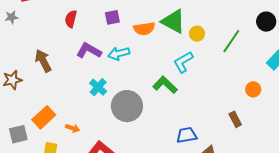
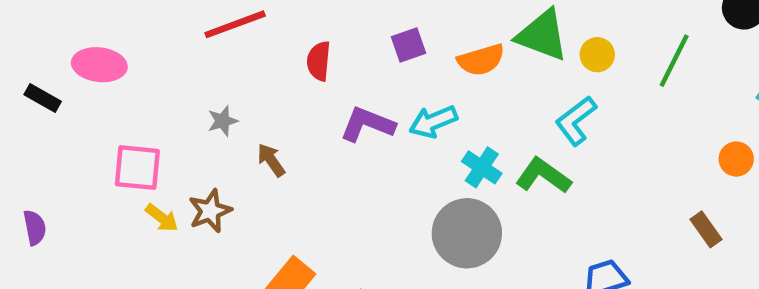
gray star: (12, 17) -> (223, 121), moved
brown arrow: (43, 61) -> (271, 160), size x0.7
cyan cross: (98, 87) -> (482, 167), moved

